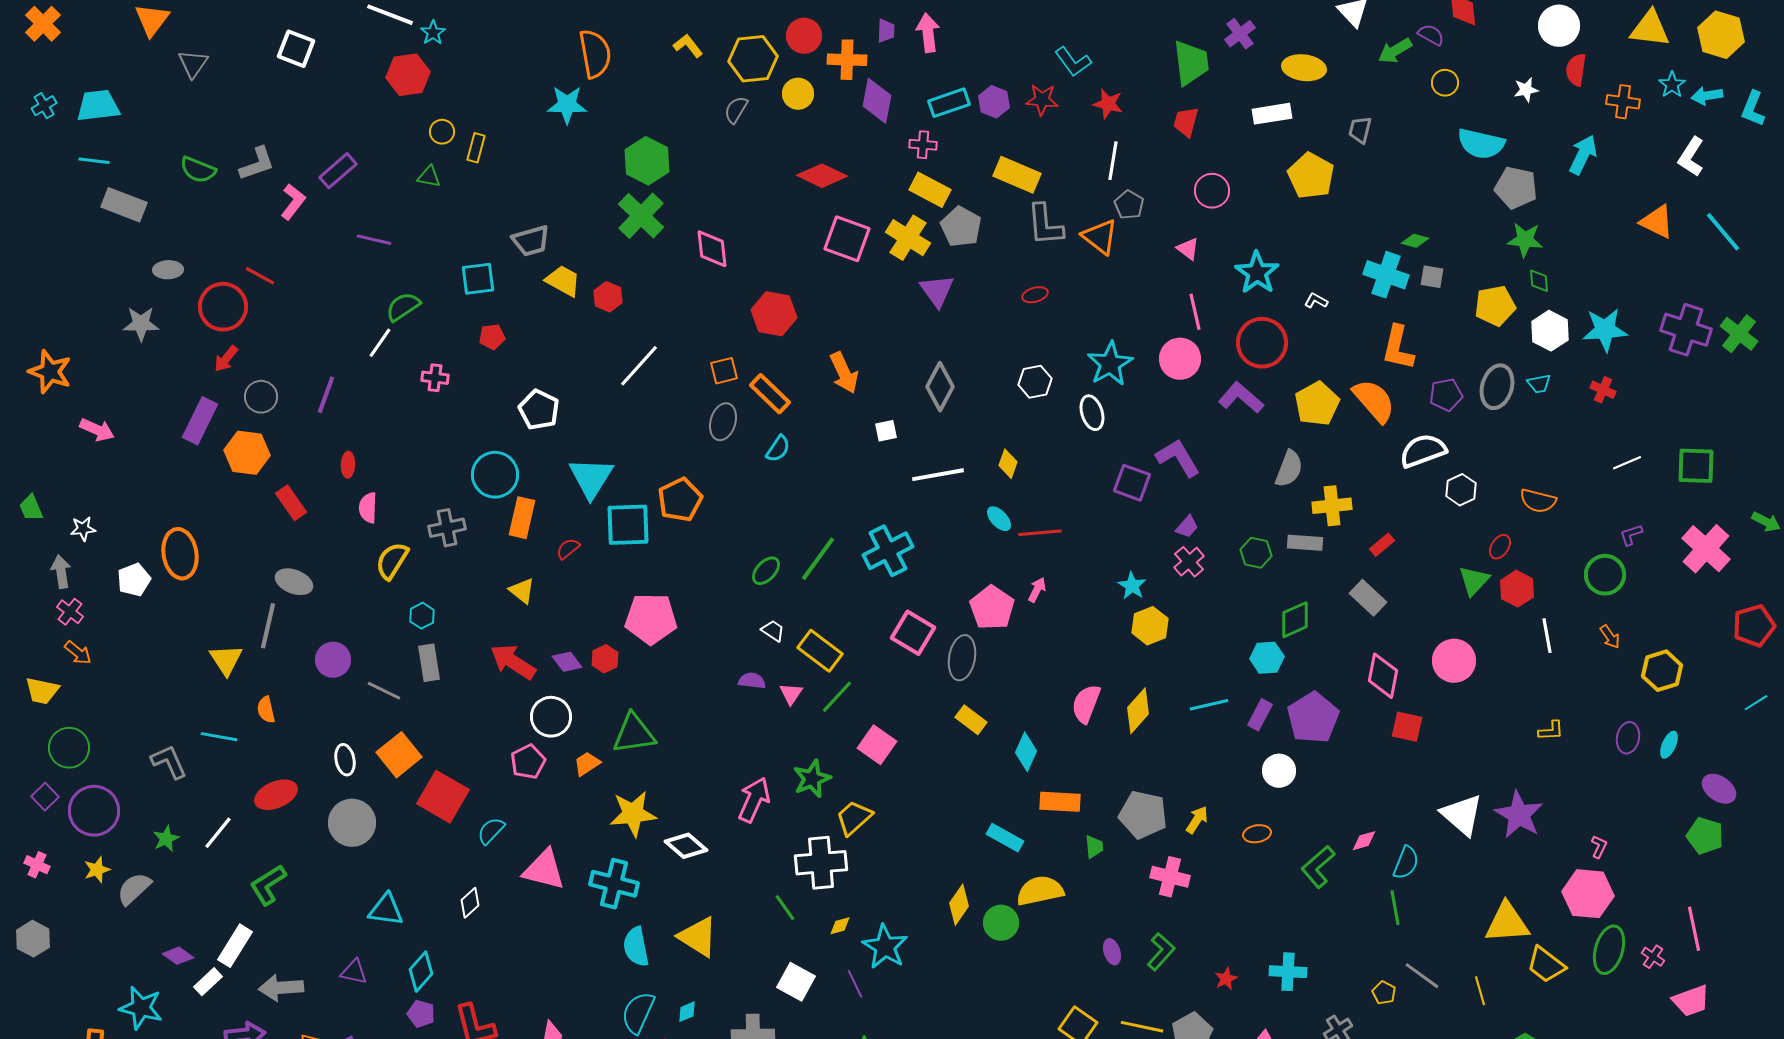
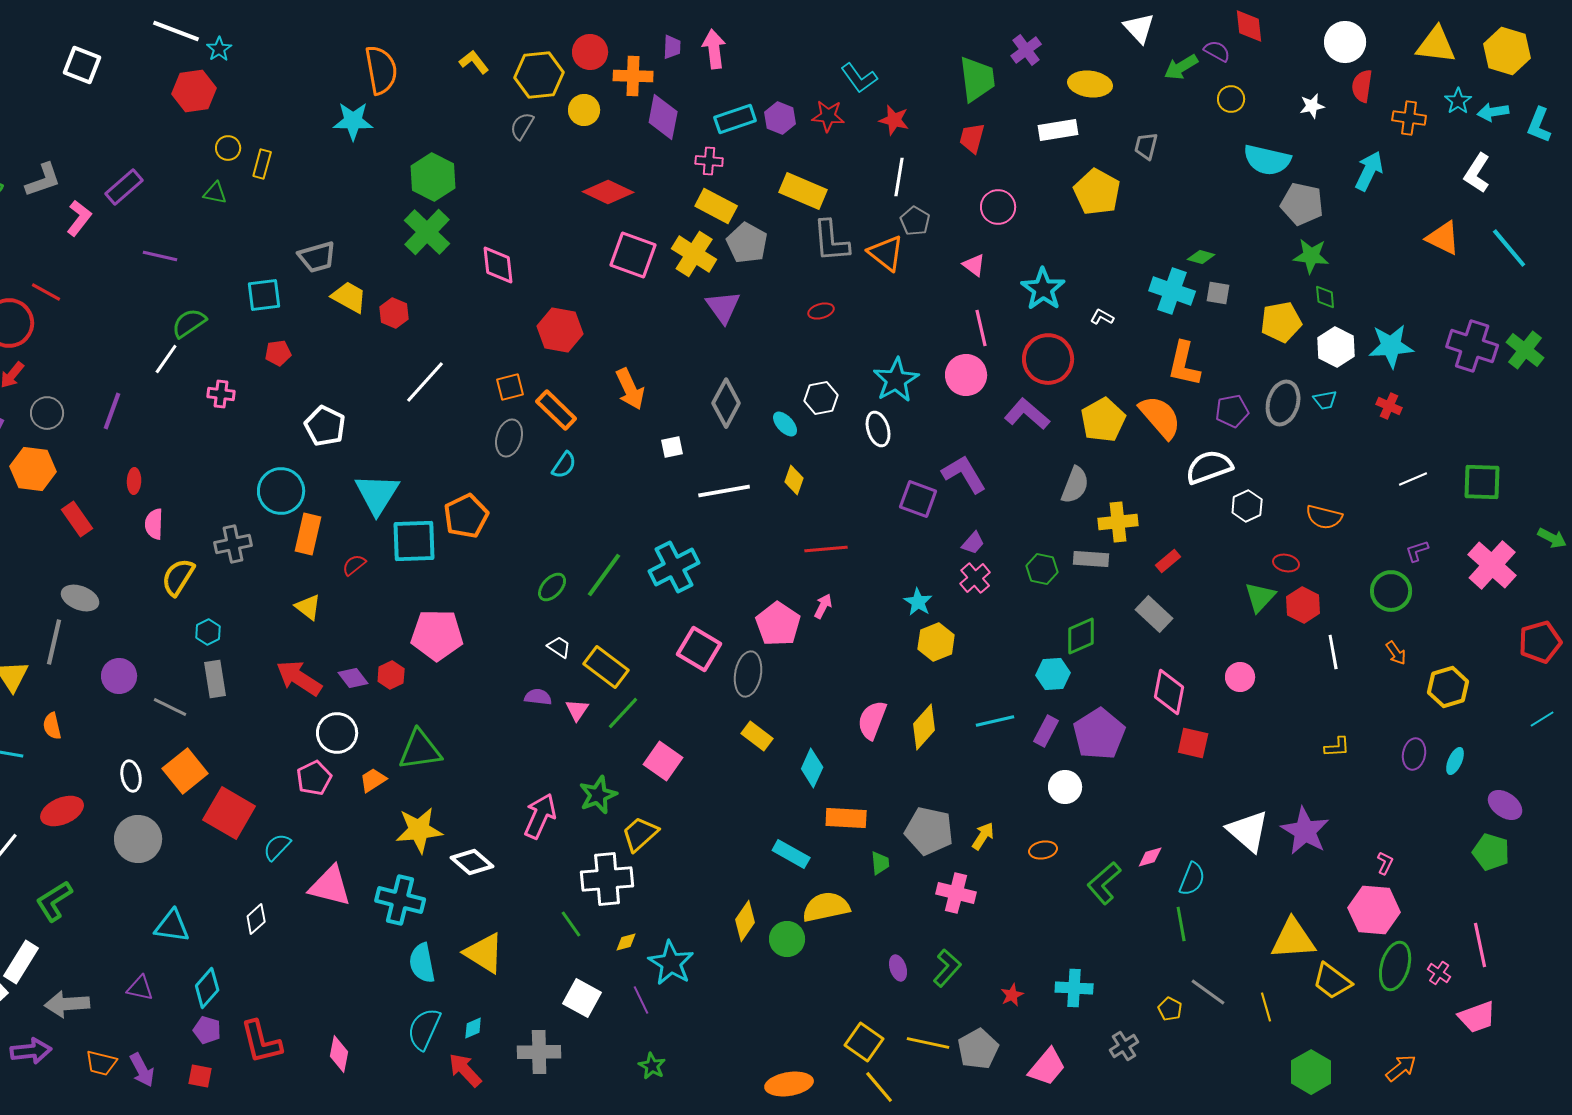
cyan ellipse: (999, 519) -> (785, 424), moved
red ellipse: (1500, 547) -> (1286, 563), turned 70
pink circle: (1454, 661) -> (1240, 677), size x0.7

